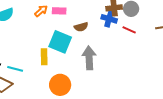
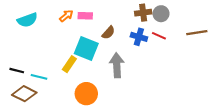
blue cross: (109, 19) -> (139, 37), moved
brown semicircle: (81, 27) -> (108, 33), turned -32
yellow rectangle: (44, 57) -> (69, 64), turned 35

